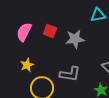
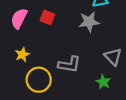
gray star: (75, 39) -> (89, 22), moved

